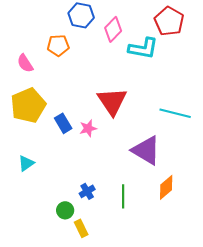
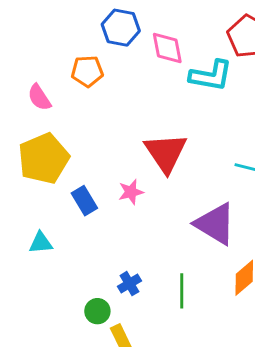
pink diamond: (113, 29) -> (167, 48), turned -55
blue rectangle: (63, 123) -> (84, 201), moved
cyan triangle: (26, 163) -> (41, 243), turned 30

